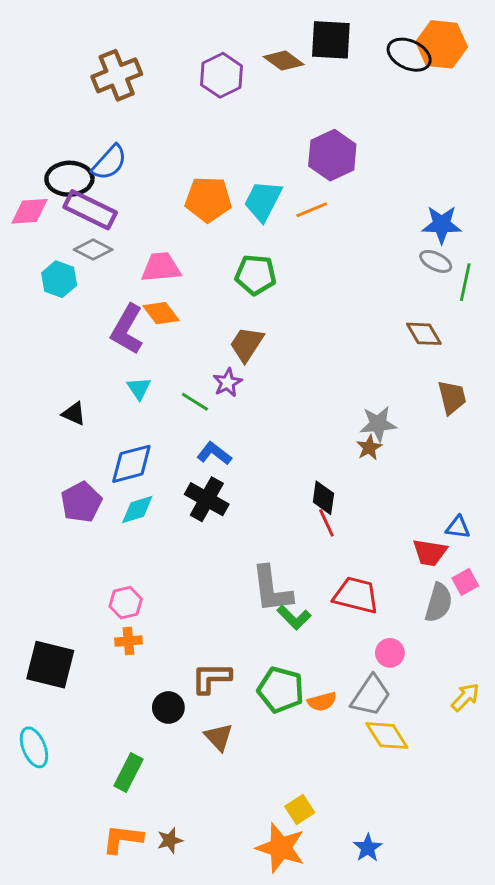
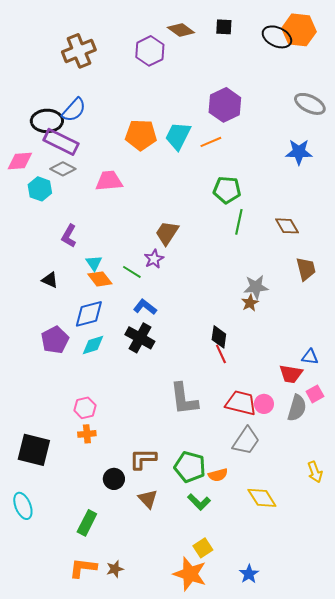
black square: (331, 40) -> (224, 27), size x0.6
brown diamond: (284, 61) -> (181, 30), moved
pink diamond: (30, 211) -> (20, 161), moved
gray ellipse: (436, 261) -> (310, 104), moved, size x1.4
green pentagon: (256, 275) -> (227, 190), moved
green line: (465, 282) -> (239, 222), moved
orange diamond: (161, 313) -> (100, 279), moved
purple L-shape: (127, 329) -> (69, 236), moved, size x0.7
green L-shape: (294, 617) -> (199, 502), moved
pink circle: (390, 653) -> (264, 404), moved
gray trapezoid: (371, 696) -> (246, 441), moved
yellow arrow: (465, 697) -> (315, 472), turned 115

